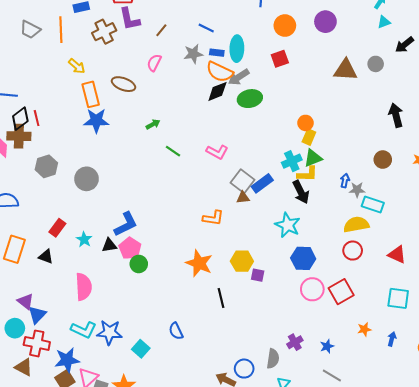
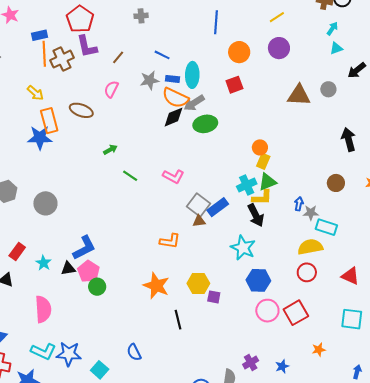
orange line: (61, 30) -> (44, 54), moved
blue star: (96, 121) -> (40, 138), moved
blue arrow: (392, 339) -> (357, 372), moved

